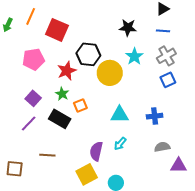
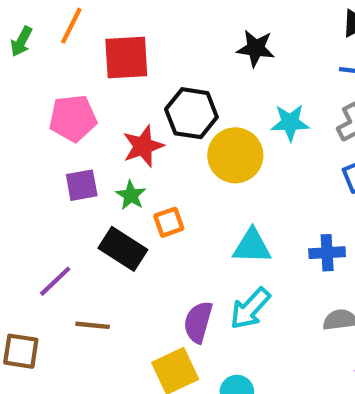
black star: (128, 28) -> (256, 48), moved
red square: (57, 30) -> (126, 57), turned -30
cyan star: (134, 56) -> (290, 123), turned 30
purple square: (33, 98) -> (82, 185), moved, turned 35
purple line: (29, 123) -> (55, 281), moved
cyan arrow: (120, 144) -> (250, 309), size x1.5

